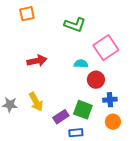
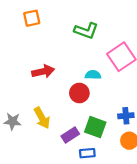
red circle: (96, 80) -> (79, 93), moved

